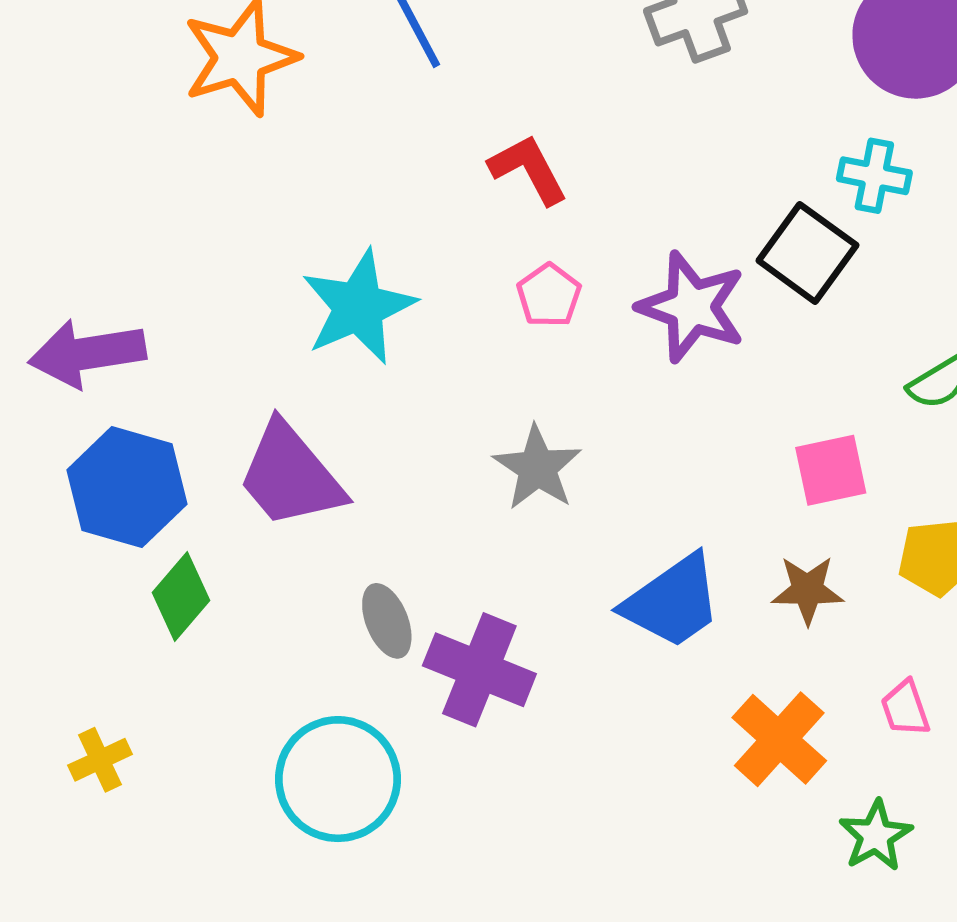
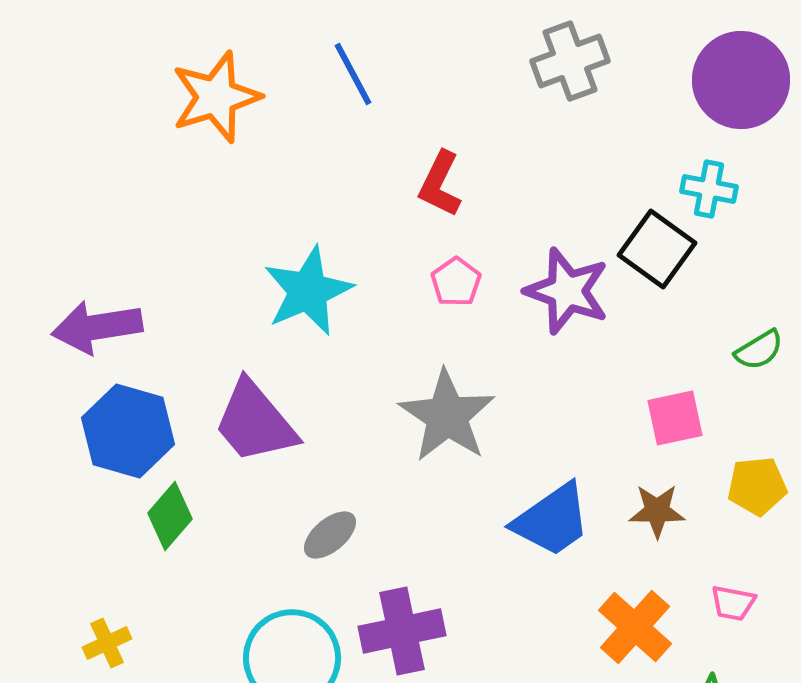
red L-shape: (528, 169) -> (440, 184), turned -126
gray star: (537, 468) -> (447, 416), size x1.4
gray ellipse: (387, 621) -> (330, 535), turned 72
purple cross: (479, 670) -> (402, 631), moved, turned -34
pink trapezoid: (905, 708) -> (733, 603), turned -60

